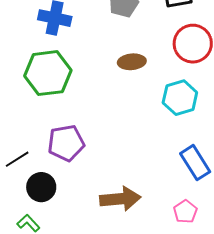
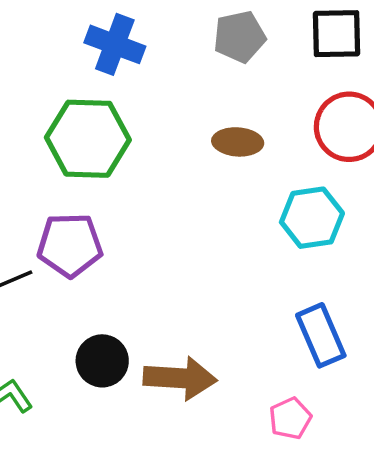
purple pentagon: (66, 143) -> (70, 245), moved
black circle: (41, 187) -> (102, 361), moved

